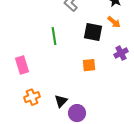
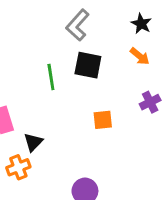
black square: (93, 32) -> (88, 65), moved
black triangle: (61, 101) -> (33, 142), moved

